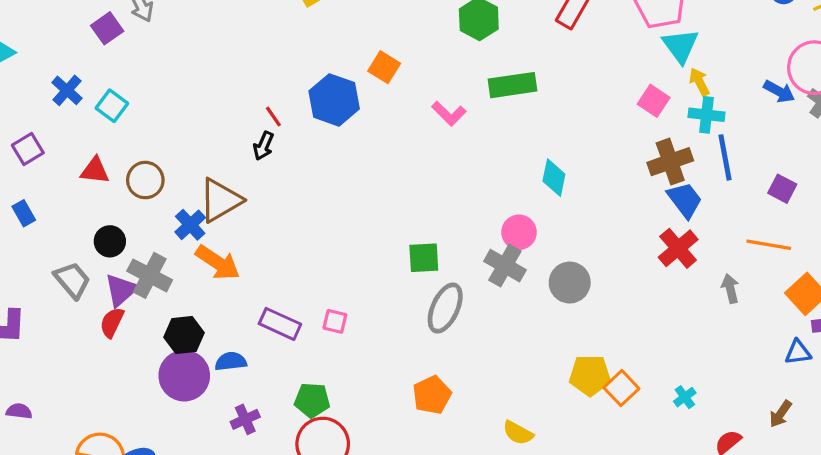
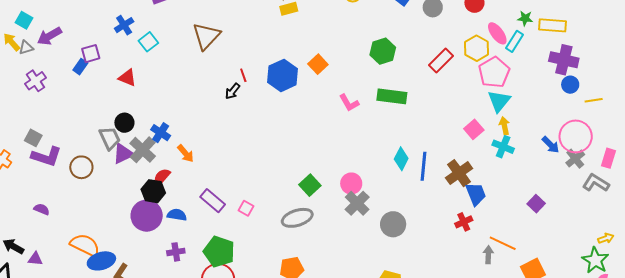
blue line: (725, 157) -> (424, 166), moved
brown cross: (670, 162) -> (459, 173), moved, turned -32
brown circle: (145, 180) -> (81, 167), moved
brown triangle: (220, 200) -> (206, 36), moved, turned -32
blue rectangle: (24, 213) -> (80, 67), moved, turned 49
blue cross: (190, 225) -> (161, 133), moved, turned -30
pink circle: (519, 232) -> (351, 184), moved
orange line: (769, 245) -> (503, 243), moved
red cross: (678, 248) -> (464, 222), size x0.7
green square: (424, 258) -> (310, 185), turned 35
orange arrow: (218, 263) -> (186, 153), size x0.7
gray trapezoid: (72, 280) -> (110, 138), moved
gray ellipse: (445, 308) -> (297, 218), moved, turned 32
red semicircle: (112, 322) -> (162, 177), moved
green pentagon: (312, 400) -> (219, 252), size x1.4

